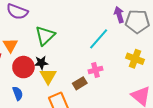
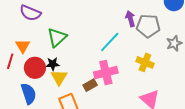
pink cross: (96, 70) -> (106, 73), size x1.6
blue semicircle: (18, 93) -> (29, 94), size x1.5

